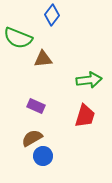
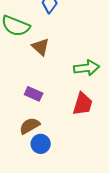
brown triangle: (43, 59) -> (41, 47), turned 48

